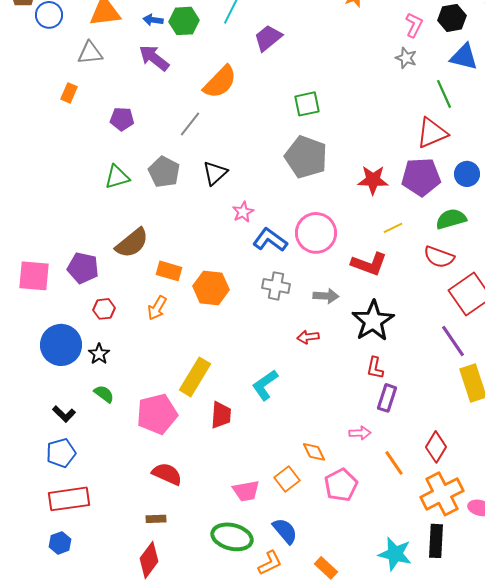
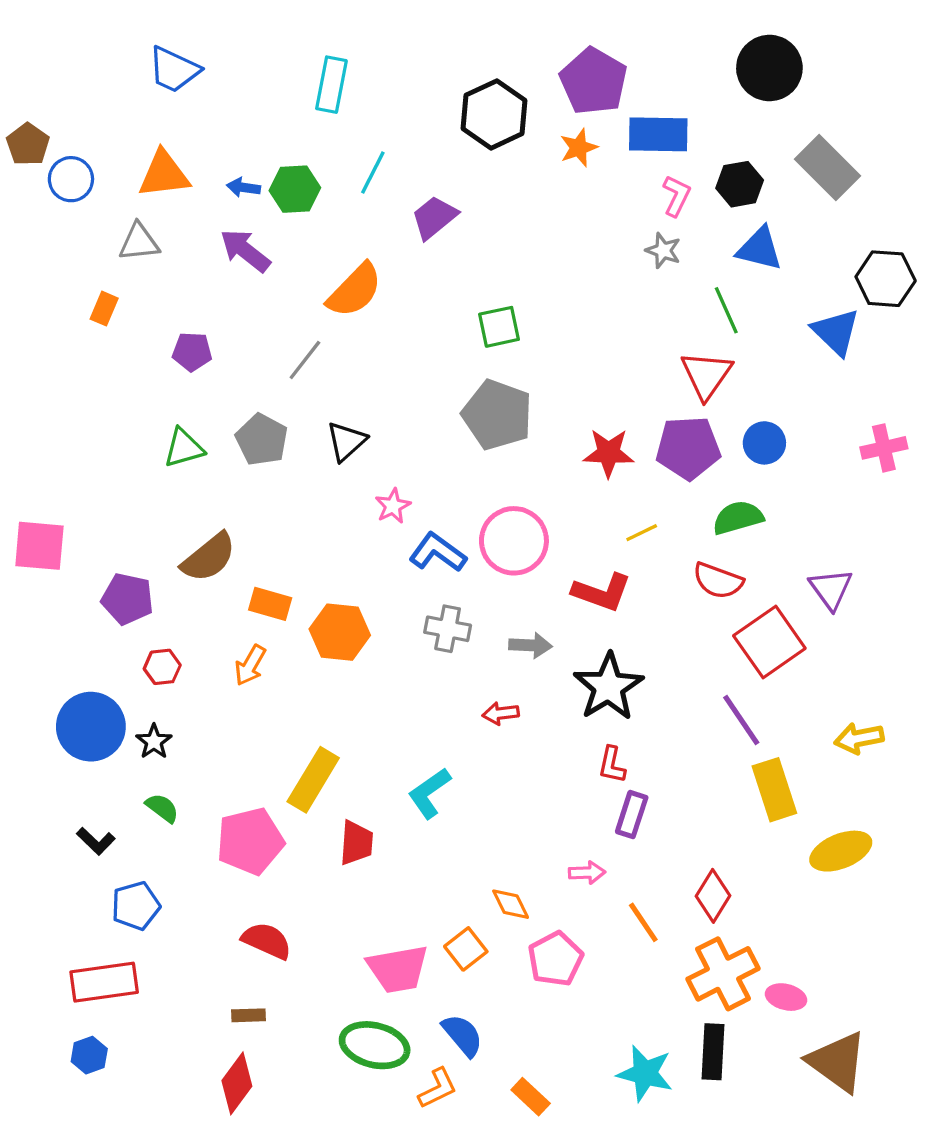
red triangle: (432, 133) -> (706, 375), turned -32
pink square: (34, 276) -> (39, 546), moved
blue pentagon: (61, 453) -> (136, 906), moved
pink trapezoid: (246, 491) -> (398, 969), size x1.4

